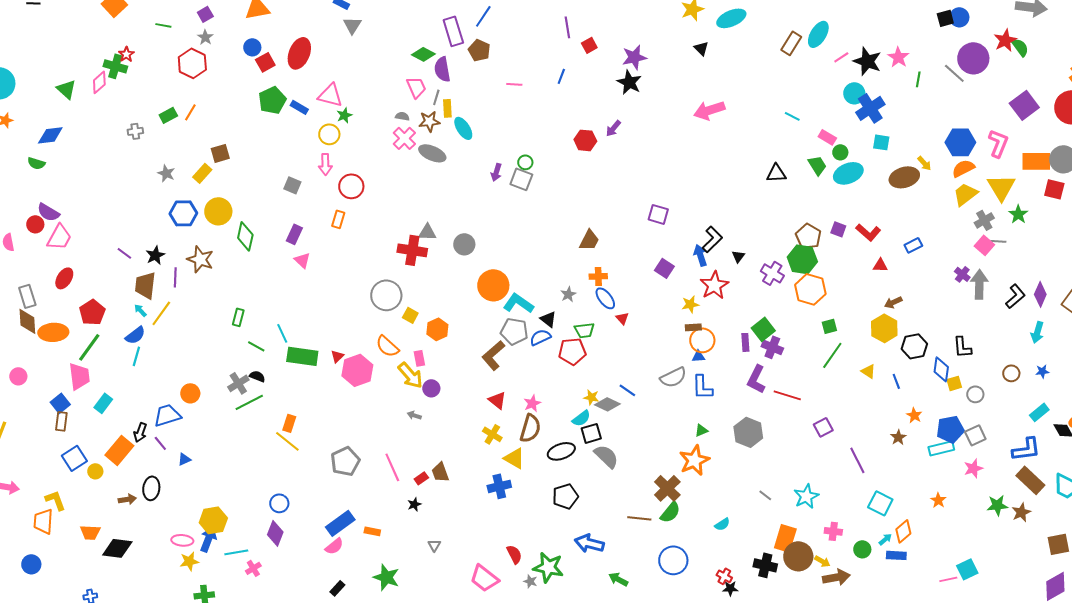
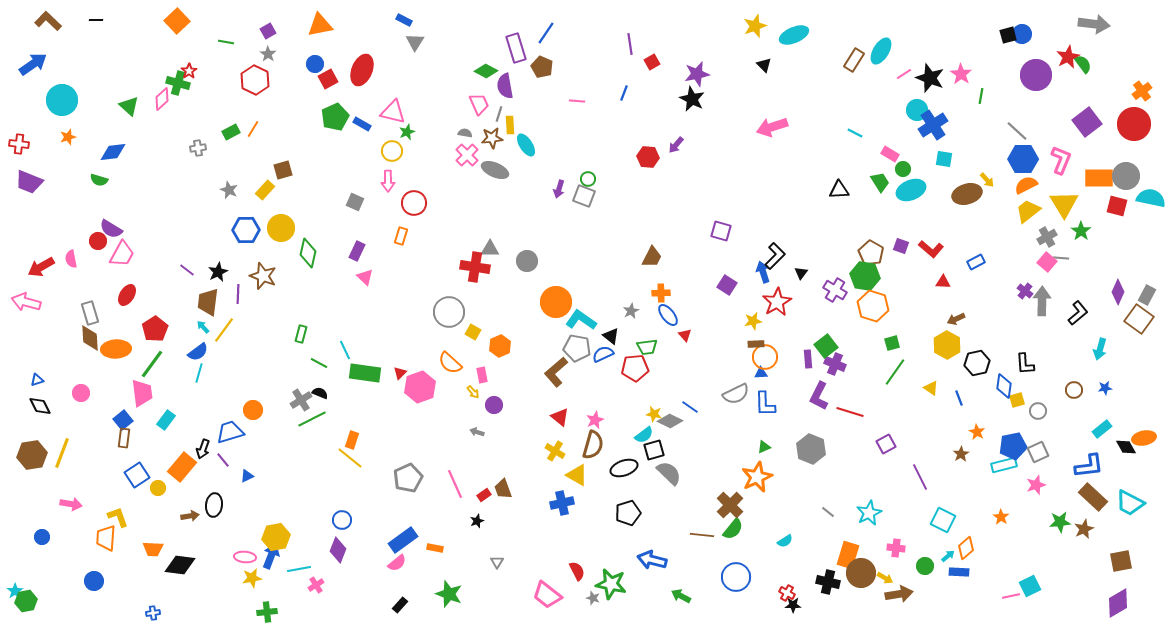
gray line: (954, 73) -> (1017, 131), moved
purple diamond: (1040, 294) -> (1118, 292), moved
yellow arrow: (410, 375) -> (473, 392), size x0.5

